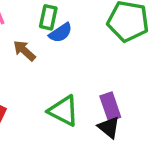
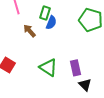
blue semicircle: (61, 33) -> (51, 23), turned -40
black triangle: (109, 127) -> (85, 85), moved

